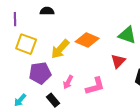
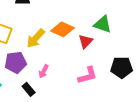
red triangle: (118, 61) -> (86, 41), moved
pink L-shape: (95, 86) -> (88, 75), moved

